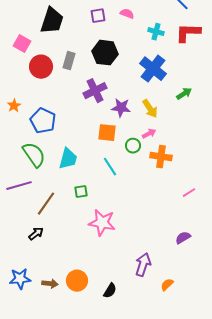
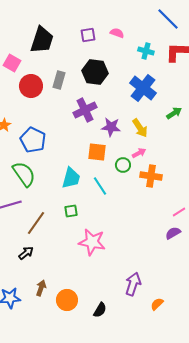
cyan trapezoid: (68, 159) -> (71, 178), moved
purple semicircle: (183, 238) -> (173, 233), moved
brown arrow: (50, 284) -> (41, 288), moved, turned -77

